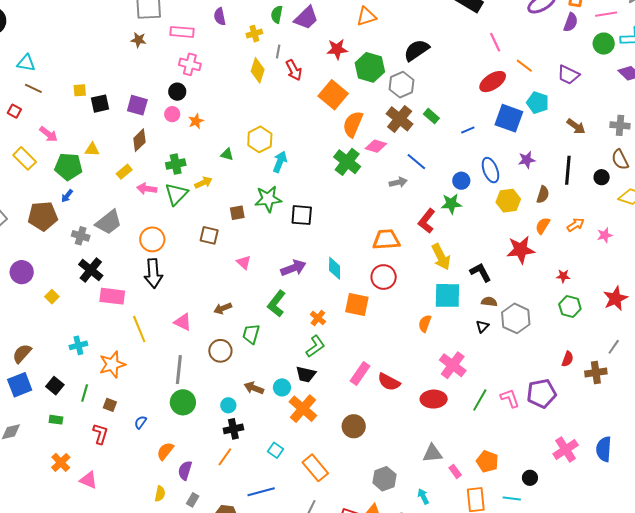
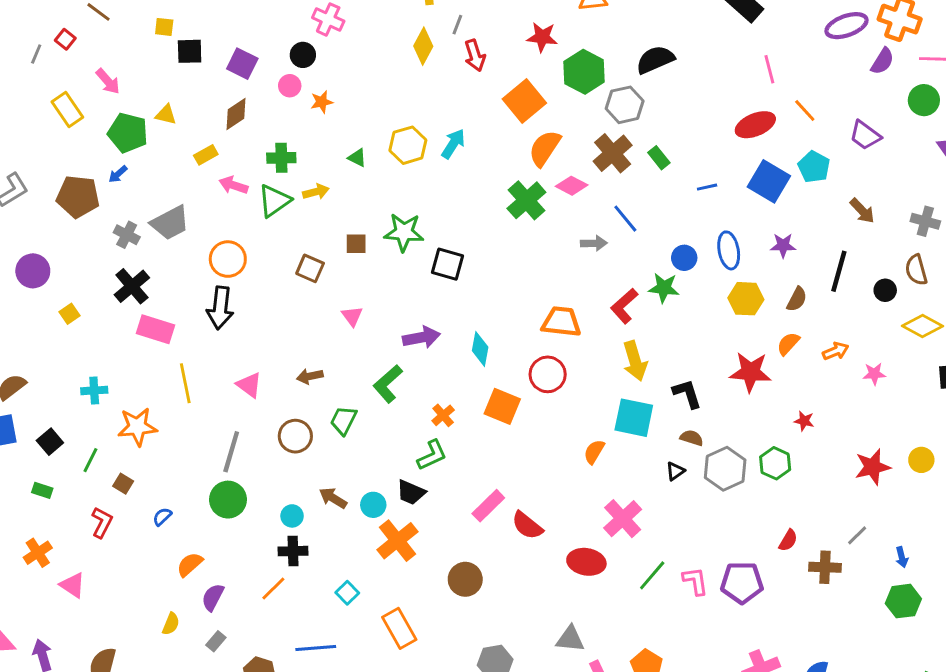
cyan arrow: (280, 162) -> (453, 144), moved
green hexagon: (570, 307) -> (775, 463), moved

